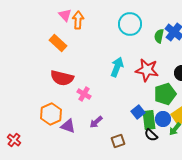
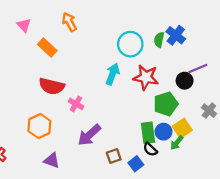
pink triangle: (65, 15) -> (24, 25), moved
orange arrow: (78, 20) -> (69, 22), turned -30
cyan circle: (130, 24) -> (130, 44), moved
blue square: (138, 112) -> (136, 164), moved
purple arrow: (96, 122) -> (89, 135), size x1.6
purple triangle: (68, 126) -> (52, 160), moved

